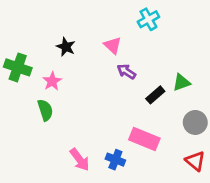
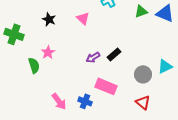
purple arrow: (126, 72) -> (93, 57), moved, turned -64
pink star: (52, 81) -> (48, 52), moved
green triangle: (181, 83) -> (141, 11), moved

